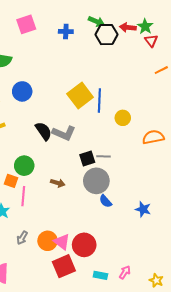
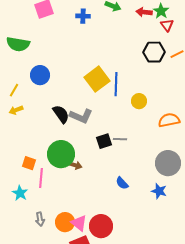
black hexagon: (107, 35) -> (154, 52), moved
green circle: (24, 166) -> (61, 154), moved, size x1.4
gray circle: (96, 181) -> (168, 163), moved
gray arrow: (22, 238) -> (40, 219), turned -40

